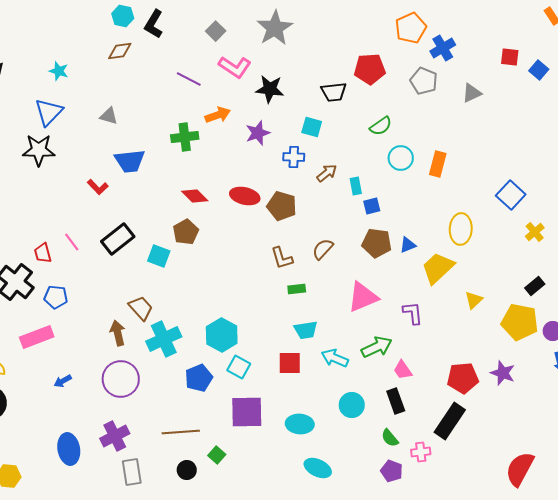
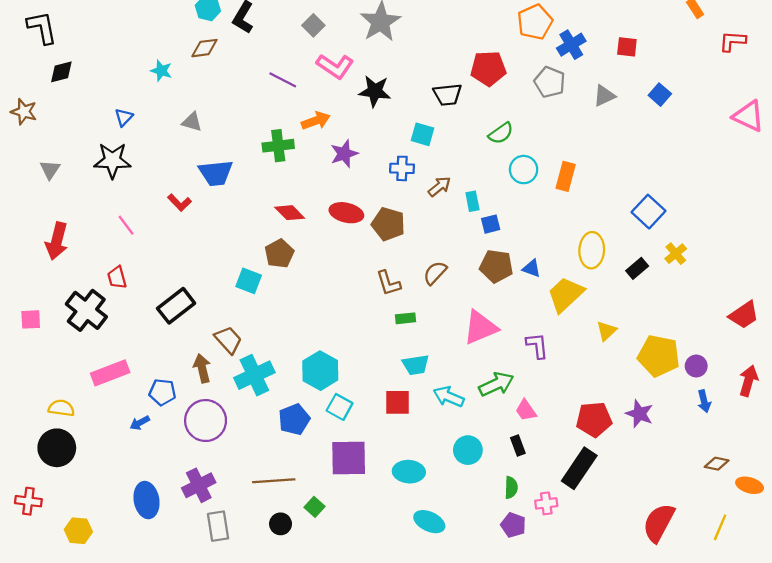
red square: (510, 57) -> (627, 47), moved
blue square: (539, 70) -> (660, 95), moved
cyan star: (59, 71) -> (161, 71), moved
blue triangle: (49, 112) -> (124, 117), size x0.6
purple star: (258, 133) -> (344, 154), moved
black rectangle: (118, 239) -> (176, 306), moved
pink line: (72, 242) -> (126, 225), moved
blue triangle: (408, 245) -> (532, 268), turned 42
black rectangle: (535, 286) -> (637, 268), moved
blue pentagon: (56, 297) -> (162, 392), moved
black rectangle: (396, 401) -> (518, 446), size x0.7
green semicircle: (390, 438) -> (511, 488), turned -138

